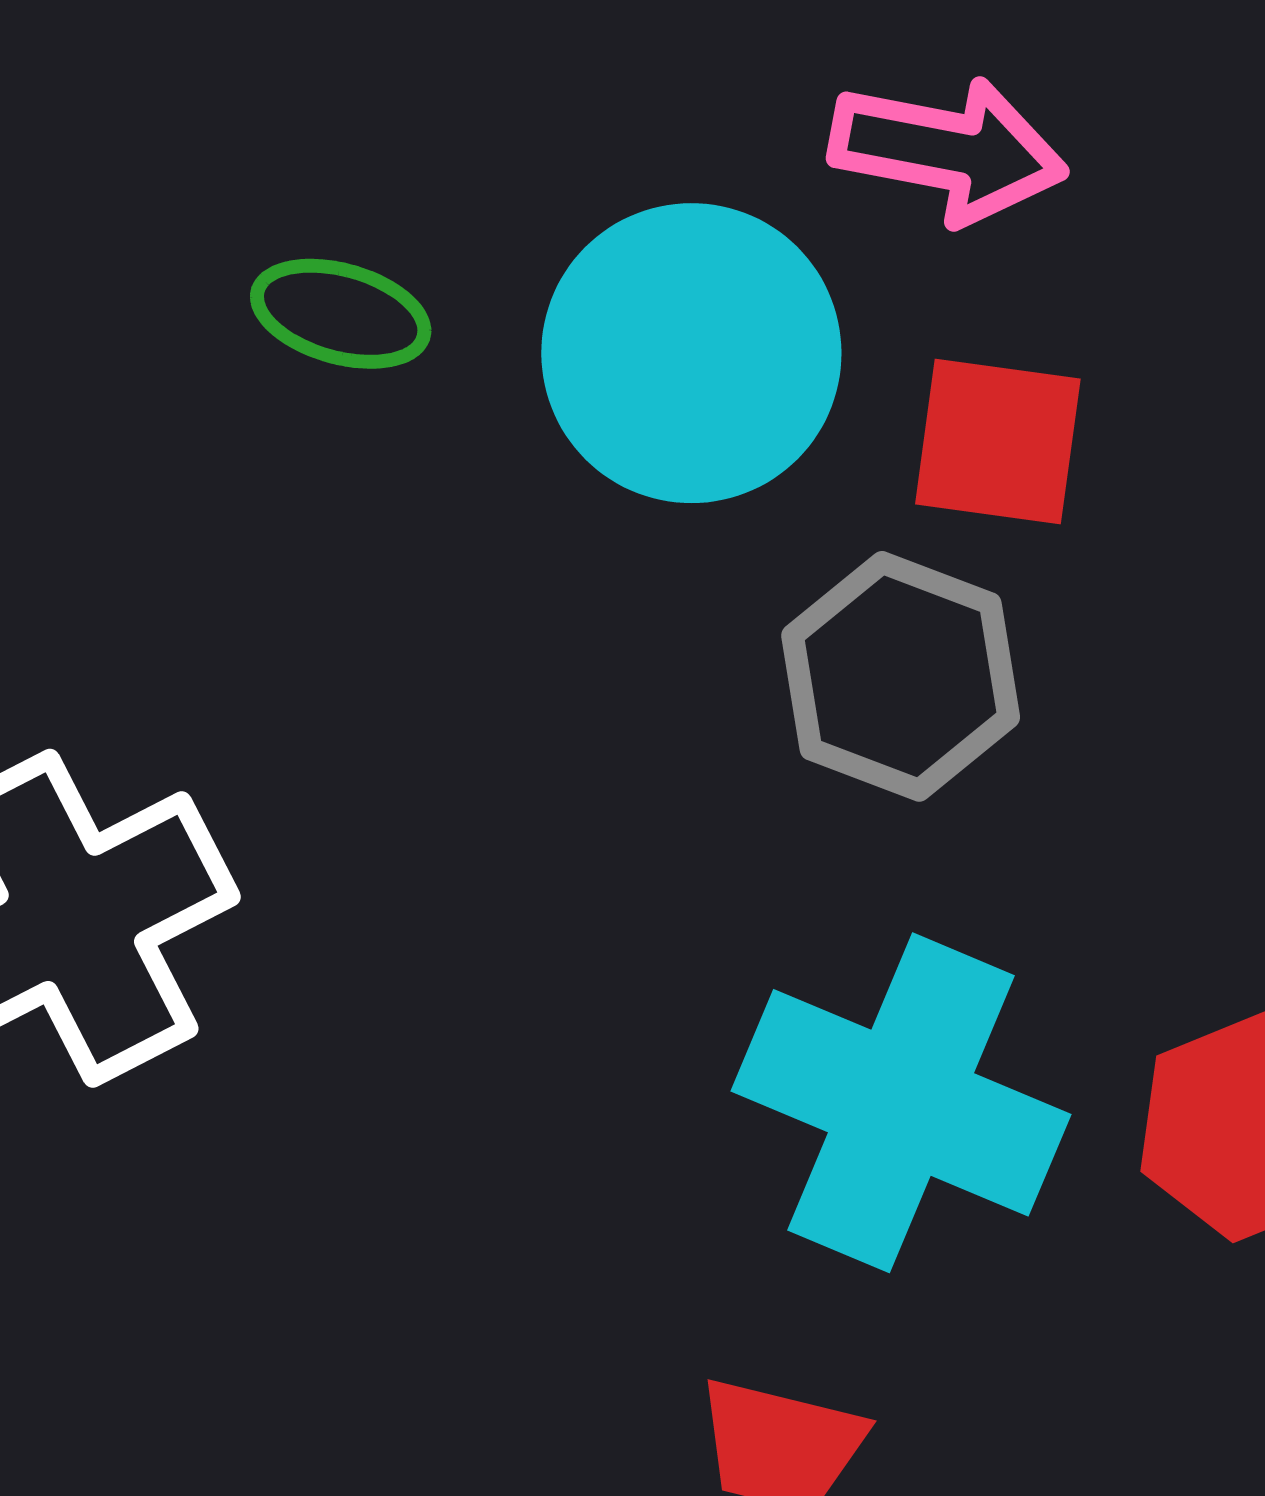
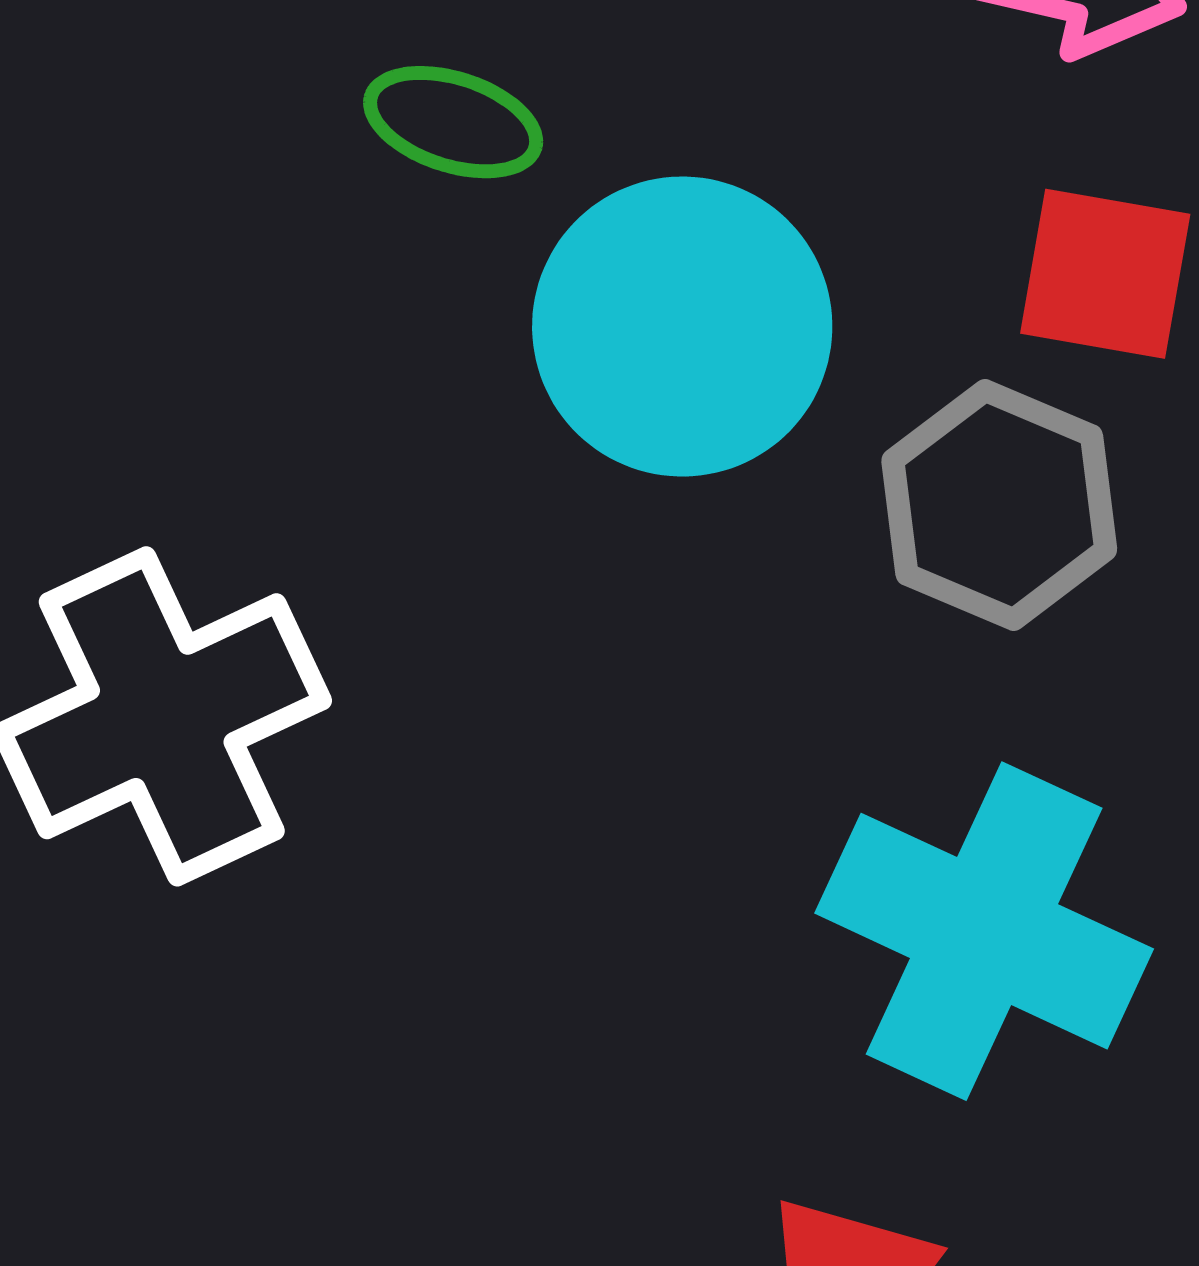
cyan circle: (691, 353) -> (682, 327), moved

